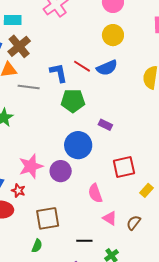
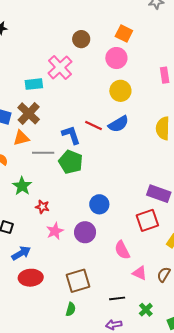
cyan rectangle: (13, 20) -> (34, 84), moved
green pentagon: (73, 101) -> (71, 162), moved, turned 30
purple rectangle: (105, 125) -> (159, 194), moved, size x1.6
blue circle: (78, 145) -> (99, 204), size x0.7
pink star: (31, 166) -> (55, 231), size x0.7
red star: (18, 191) -> (42, 207), moved

